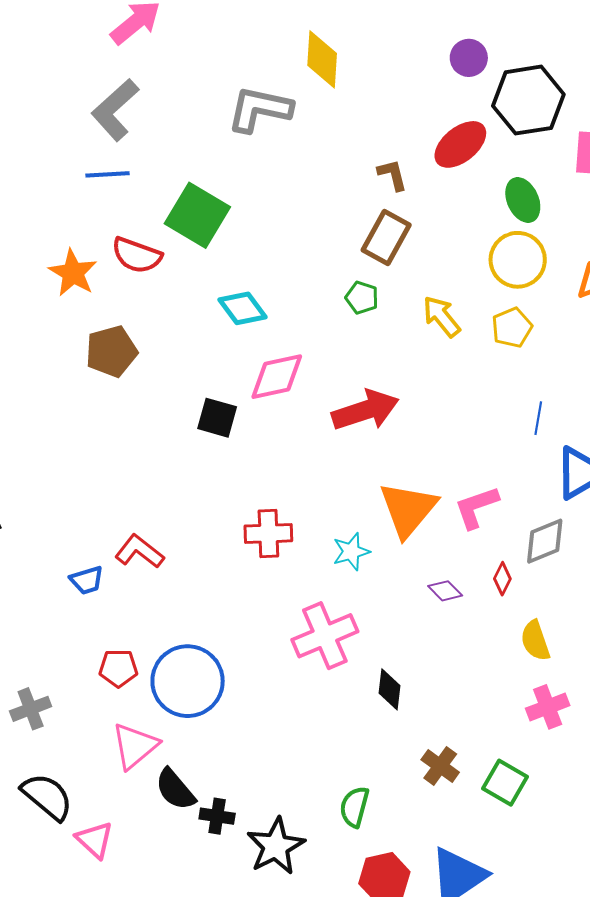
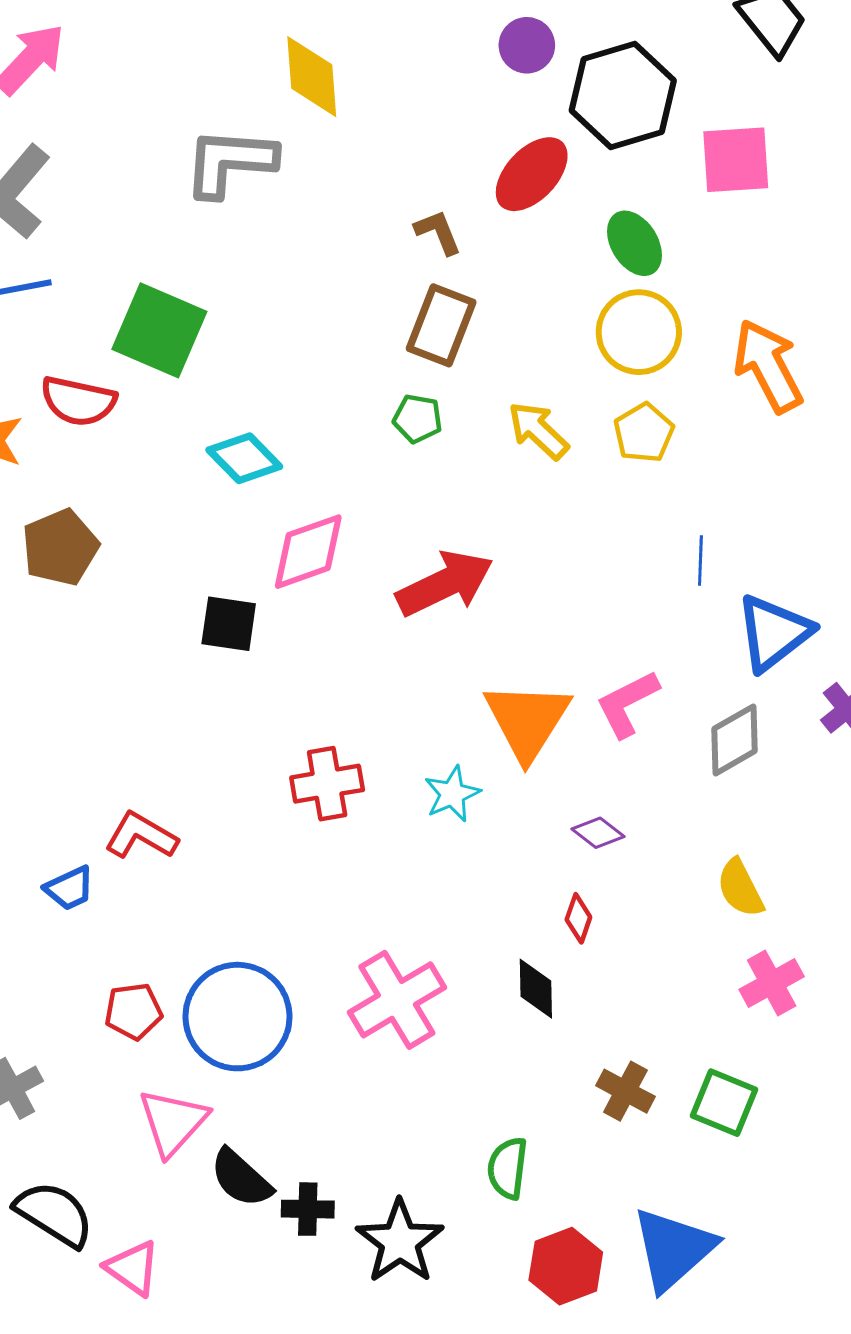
red diamond: (502, 579) -> (578, 918), moved
pink cross: (325, 636) -> (397, 1000), moved

